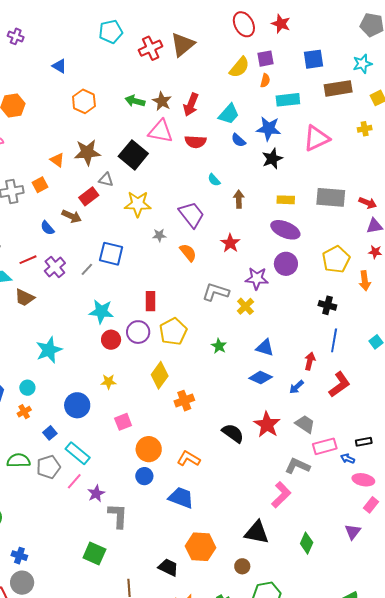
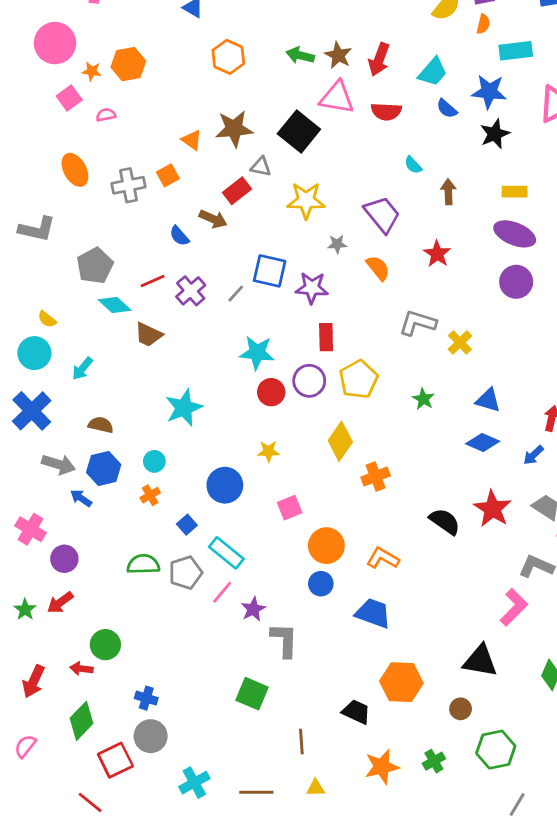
purple star: (257, 278) -> (312, 288), moved

